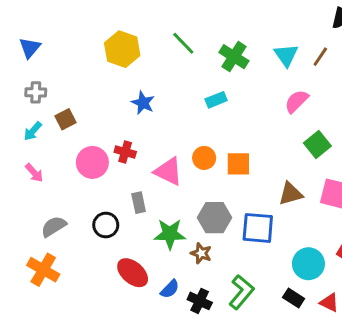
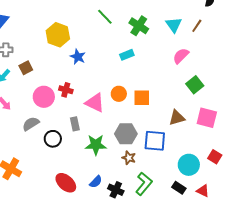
yellow hexagon: (122, 49) -> (58, 35), moved
gray semicircle: (54, 226) -> (31, 124), moved
brown star: (201, 253) -> (129, 158), moved
red ellipse: (133, 273) -> (66, 183), moved

